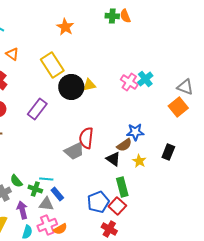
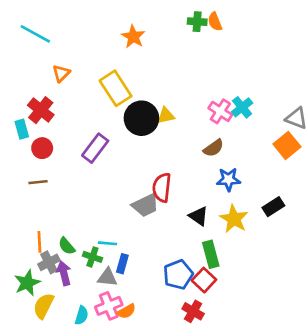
orange triangle: (12, 54) -> (61, 73), turned 40
brown semicircle: (124, 145) -> (213, 148), moved
black rectangle: (168, 152) -> (273, 207), turned 35
yellow star: (139, 161) -> (234, 219), size x1.5
blue rectangle: (57, 194) -> (122, 264), turned 56
purple arrow: (22, 210) -> (64, 273), moved

